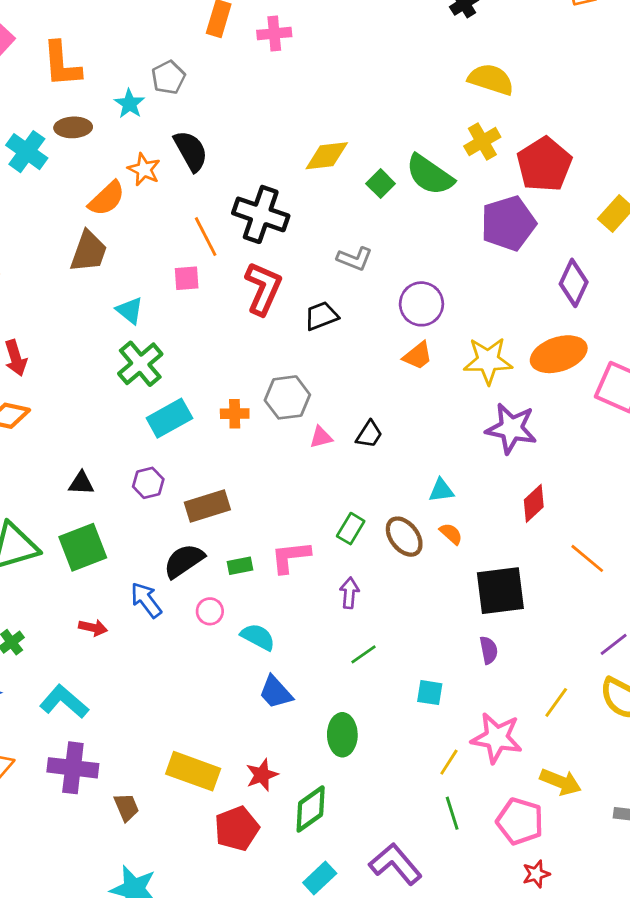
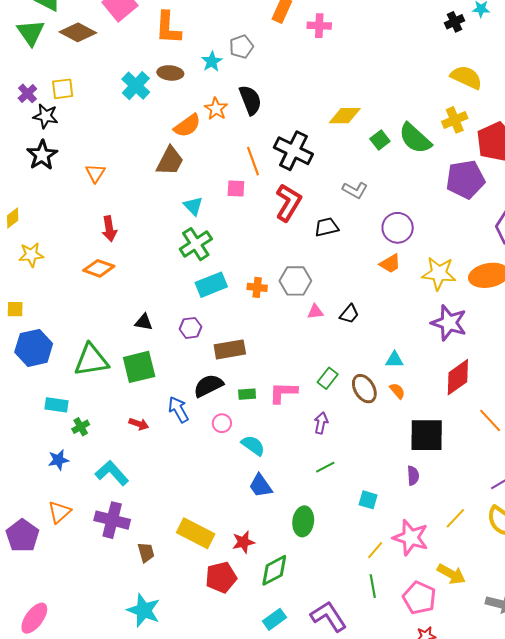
red diamond: (534, 503) -> (458, 377), size x1.4

